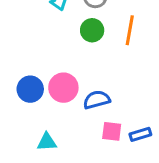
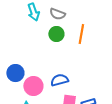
pink circle: (63, 88) -> (33, 86), moved

